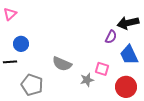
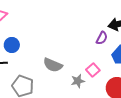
pink square: (102, 69) -> (93, 70), turned 32

